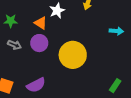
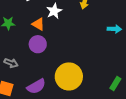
gray arrow: (15, 45) -> (11, 63), moved
yellow circle: (73, 55) -> (69, 76), moved

